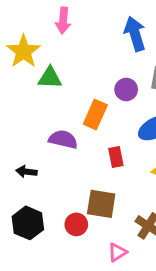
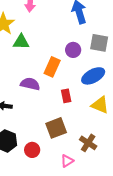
brown square: (101, 204) -> (56, 128), turned -30
red circle: (76, 224) -> (32, 150), moved

